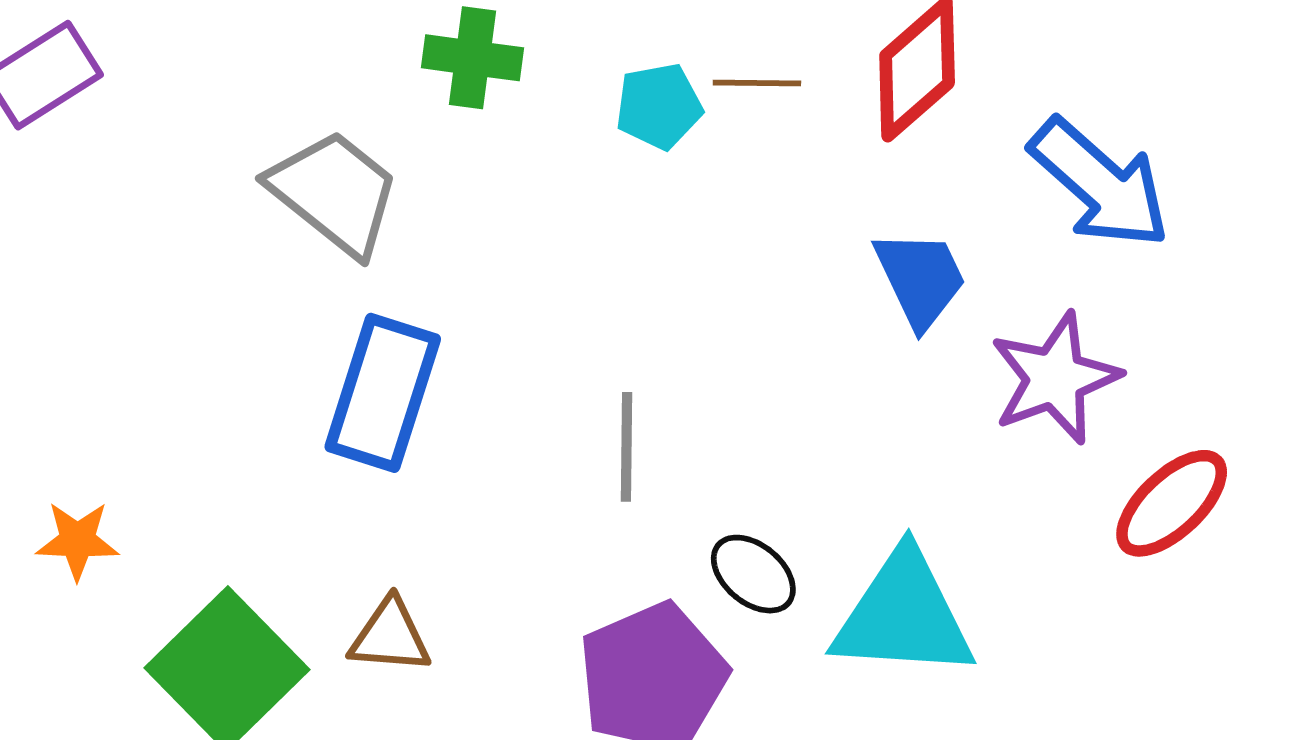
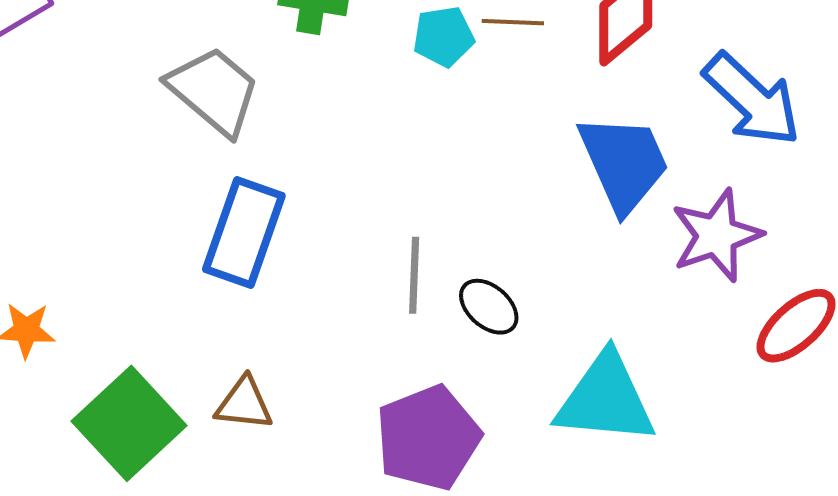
blue trapezoid: (920, 279) -> (624, 163), size x1.4
black ellipse: (753, 574) -> (489, 307), moved

